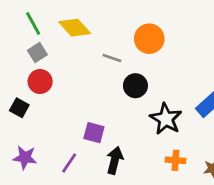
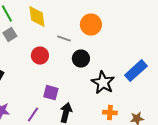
yellow diamond: (75, 28) -> (37, 17), turned 35
red circle: (40, 82) -> (40, 56), moved

